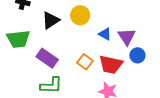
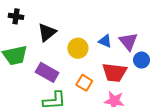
yellow circle: (80, 15) -> (78, 48), moved
orange square: (85, 62) -> (84, 83), moved

